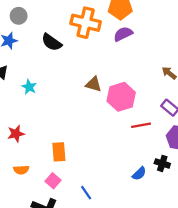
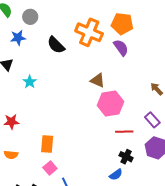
purple semicircle: (123, 34) -> (121, 48), turned 72
brown triangle: (94, 84) -> (98, 80), moved
black cross: (162, 163) -> (126, 157), moved
pink square: (53, 181) -> (50, 168), moved

